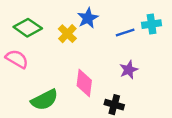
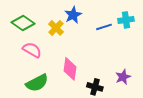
pink semicircle: (17, 59) -> (32, 50), moved
purple star: (129, 70) -> (123, 77), moved

